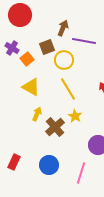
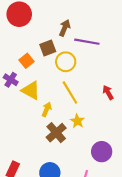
purple cross: (12, 48) -> (11, 80), moved
yellow arrow: (37, 114) -> (47, 109), moved

